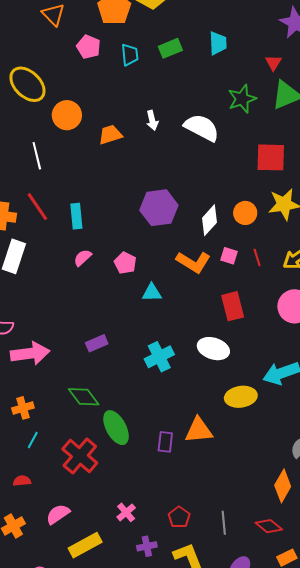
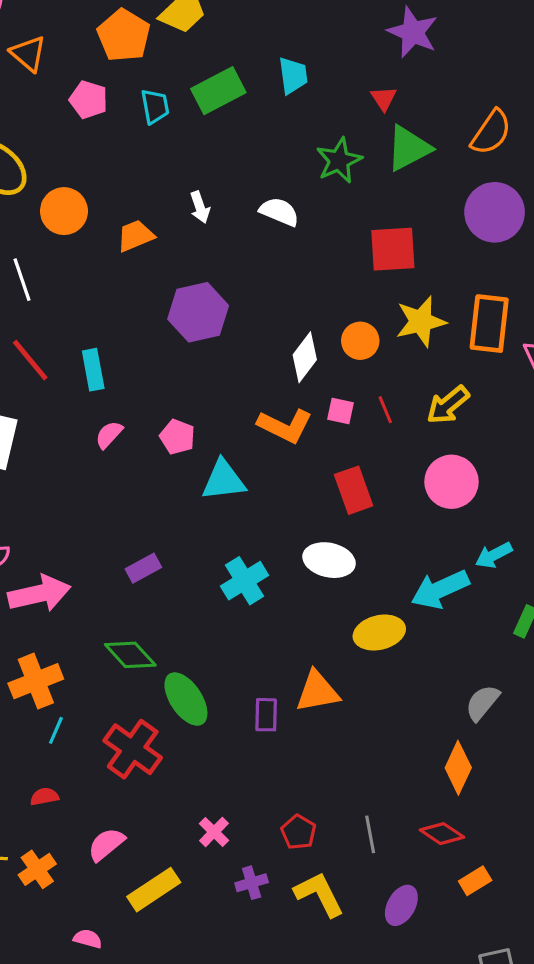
green rectangle: (170, 48) -> (218, 91), size x1.4
white semicircle: (202, 128) -> (279, 212), size x0.7
purple hexagon: (159, 208) -> (198, 312), moved
cyan triangle: (152, 293) -> (224, 480), size x1.4
orange cross: (23, 408) -> (36, 681), size x1.5

